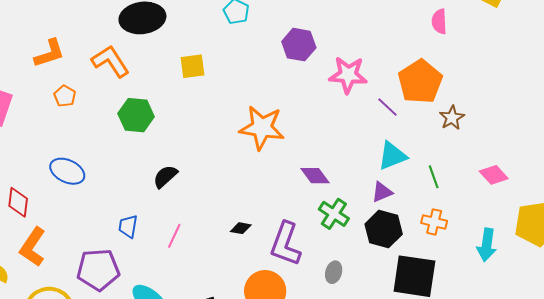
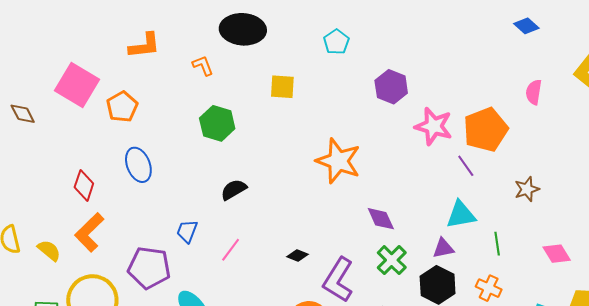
orange L-shape: (111, 61) -> (203, 66), size x0.6
orange pentagon: (420, 82) -> (486, 130), moved
orange pentagon: (65, 96) -> (122, 107), moved, size x1.4
blue ellipse: (67, 171) -> (138, 165), turned 32

